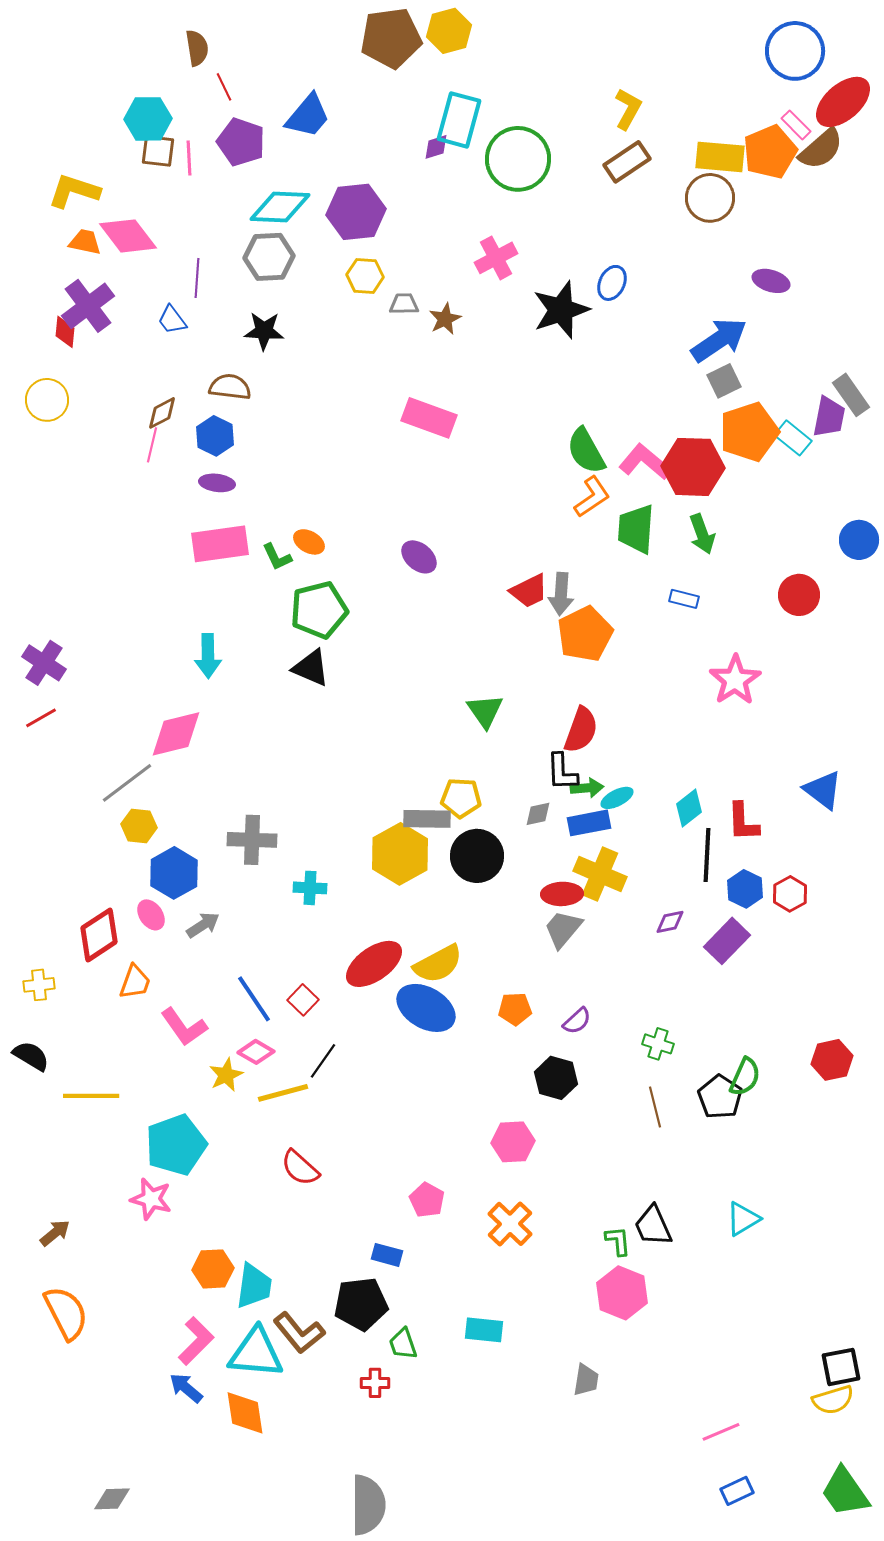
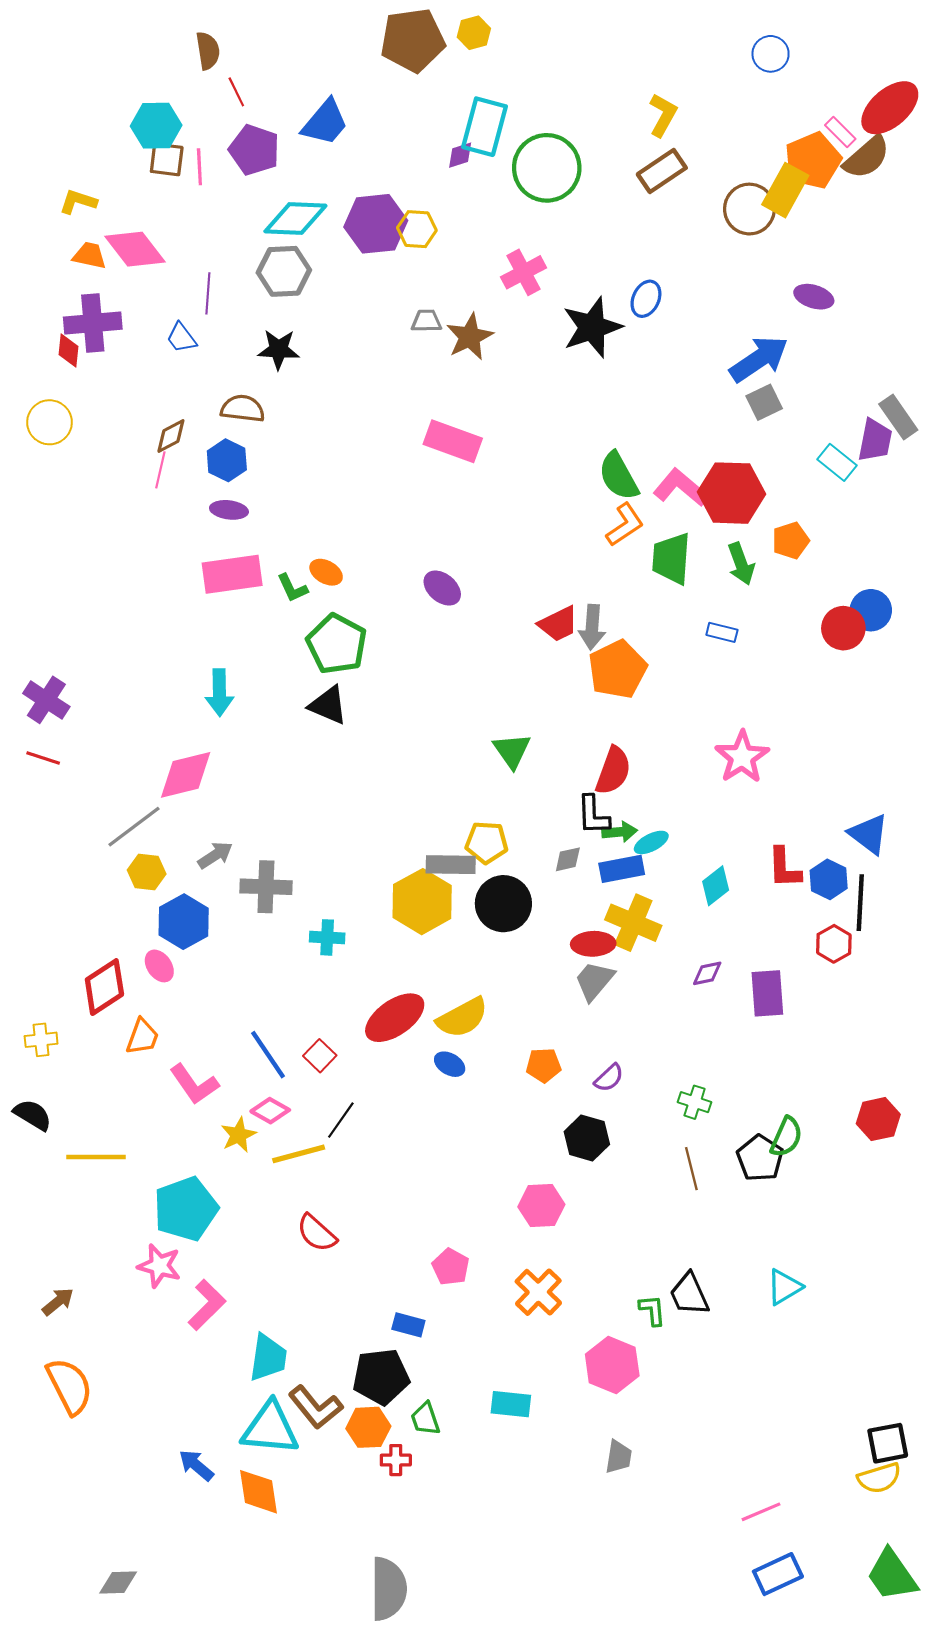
yellow hexagon: (449, 31) -> (474, 33), size x0.7
blue circle: (795, 51) -> (771, 54), moved, size x0.6
yellow rectangle: (720, 157) -> (785, 190), moved, turned -66
yellow L-shape: (74, 191) -> (78, 202), size x0.7
yellow hexagon: (365, 276) -> (417, 229), moved
purple cross: (88, 306) -> (93, 323), turned 32
brown star: (445, 319) -> (470, 337), size x1.4
orange pentagon: (749, 432) -> (791, 541), moved, size x0.6
blue circle: (859, 540) -> (871, 610), moved
green pentagon: (319, 610) -> (337, 644), turned -30
pink star: (735, 680) -> (742, 757), moved
red line: (41, 718) -> (43, 758), turned 48
cyan diamond: (689, 808) -> (716, 886), moved
black line: (707, 855) -> (860, 903), moved
blue hexagon: (745, 889) -> (829, 879), moved
gray arrow: (203, 925) -> (215, 855), moved
purple rectangle: (727, 941) -> (767, 993), turned -48
blue ellipse: (426, 1008) -> (450, 1064), size x0.5
orange hexagon: (213, 1269) -> (368, 1427), moved
pink hexagon: (622, 1293) -> (612, 1365), moved
pink L-shape: (196, 1341) -> (207, 1305), moved
blue rectangle: (737, 1491) -> (778, 1574), size x1.4

